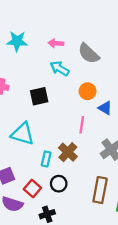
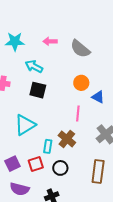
cyan arrow: (60, 69) -> (34, 66), moved
black square: (39, 96) -> (38, 90), turned 30
cyan triangle: (23, 134) -> (25, 125), turned -45
red square: (32, 189) -> (36, 164), moved, turned 35

